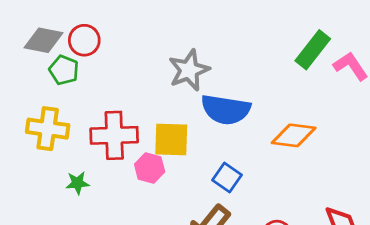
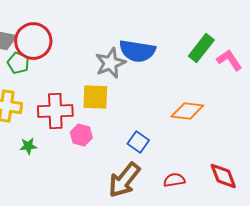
red circle: (84, 40) -> (33, 41), size x1.6
blue semicircle: (226, 110) -> (137, 51), moved
yellow square: (171, 139) -> (95, 97), moved

